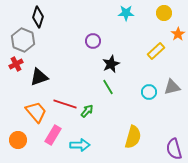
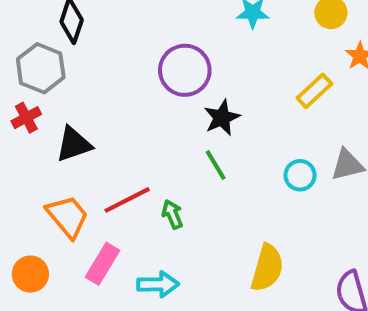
purple circle: (93, 41) -> (185, 70), size x1.6
red line: (65, 104) -> (127, 200), turned -45
green arrow: (87, 111) -> (172, 214), turned -64

